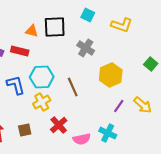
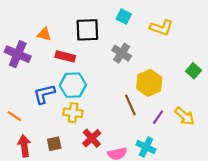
orange triangle: (32, 31) -> (44, 34), moved
red rectangle: (20, 51) -> (65, 56), moved
blue L-shape: (16, 85) -> (44, 94), turned -90
brown line: (73, 87) -> (130, 105), moved
yellow cross: (42, 102) -> (73, 113), turned 36

